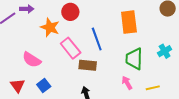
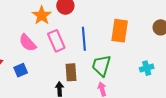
green trapezoid: (134, 59) -> (101, 66), moved
pink semicircle: (32, 60) -> (28, 43), moved
brown rectangle: (88, 65) -> (71, 72), moved, turned 66

